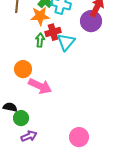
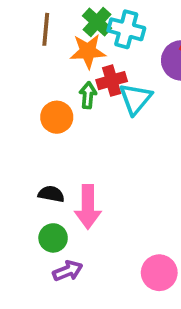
orange circle: (23, 69) -> (57, 117), moved
pink arrow: (40, 86) -> (88, 207), moved, turned 65
black semicircle: (10, 107) -> (51, 194), moved

